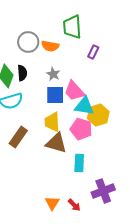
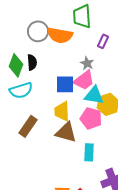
orange semicircle: (50, 46) -> (60, 35), size x1.4
gray star: (53, 74) -> (87, 63), moved
pink trapezoid: (74, 91) -> (84, 80), turned -85

